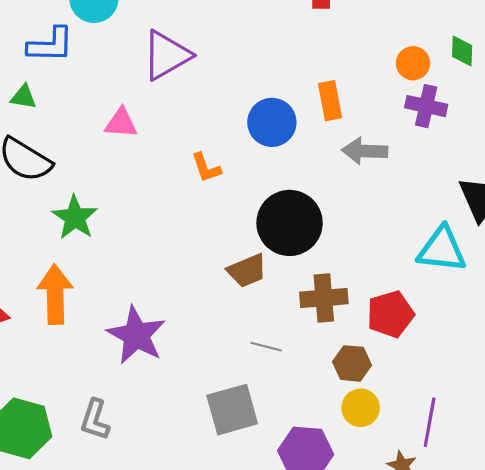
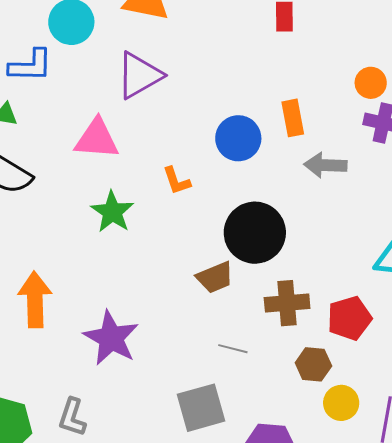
pink triangle: (121, 123) -> (97, 139), size x1.4
green star: (75, 217) -> (112, 212), moved
yellow circle: (361, 408) -> (341, 403), moved

